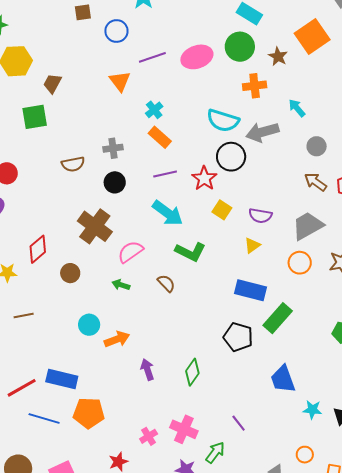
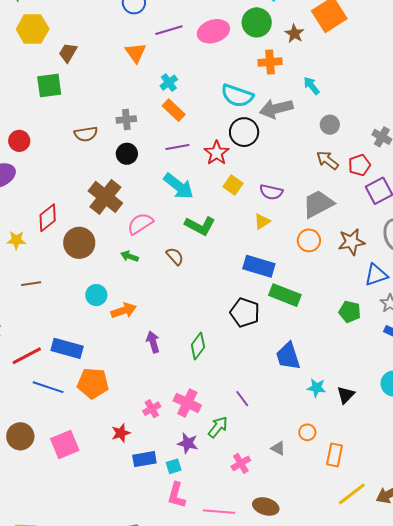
brown circle: (70, 273) -> (79, 243), size x1.6
green rectangle: (278, 318) -> (285, 295), turned 68

